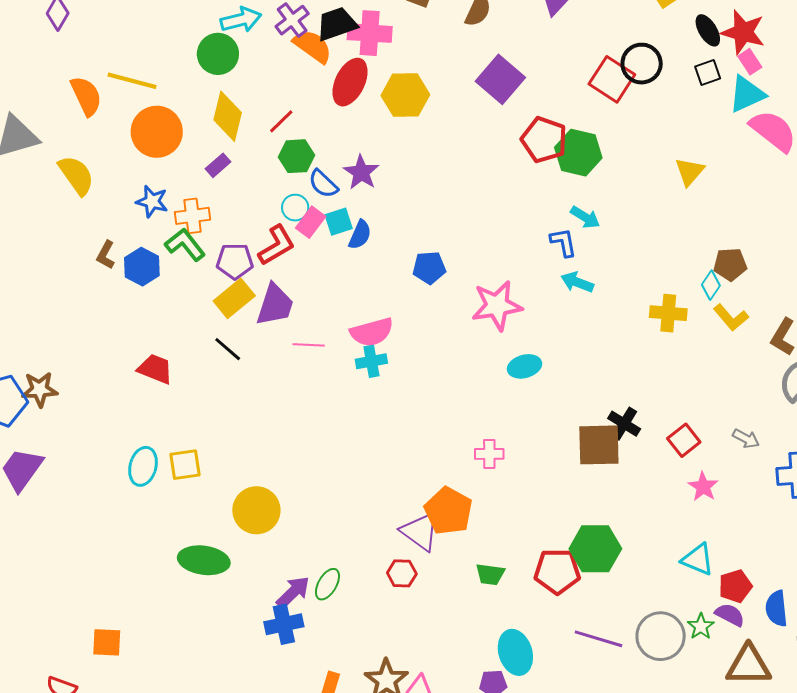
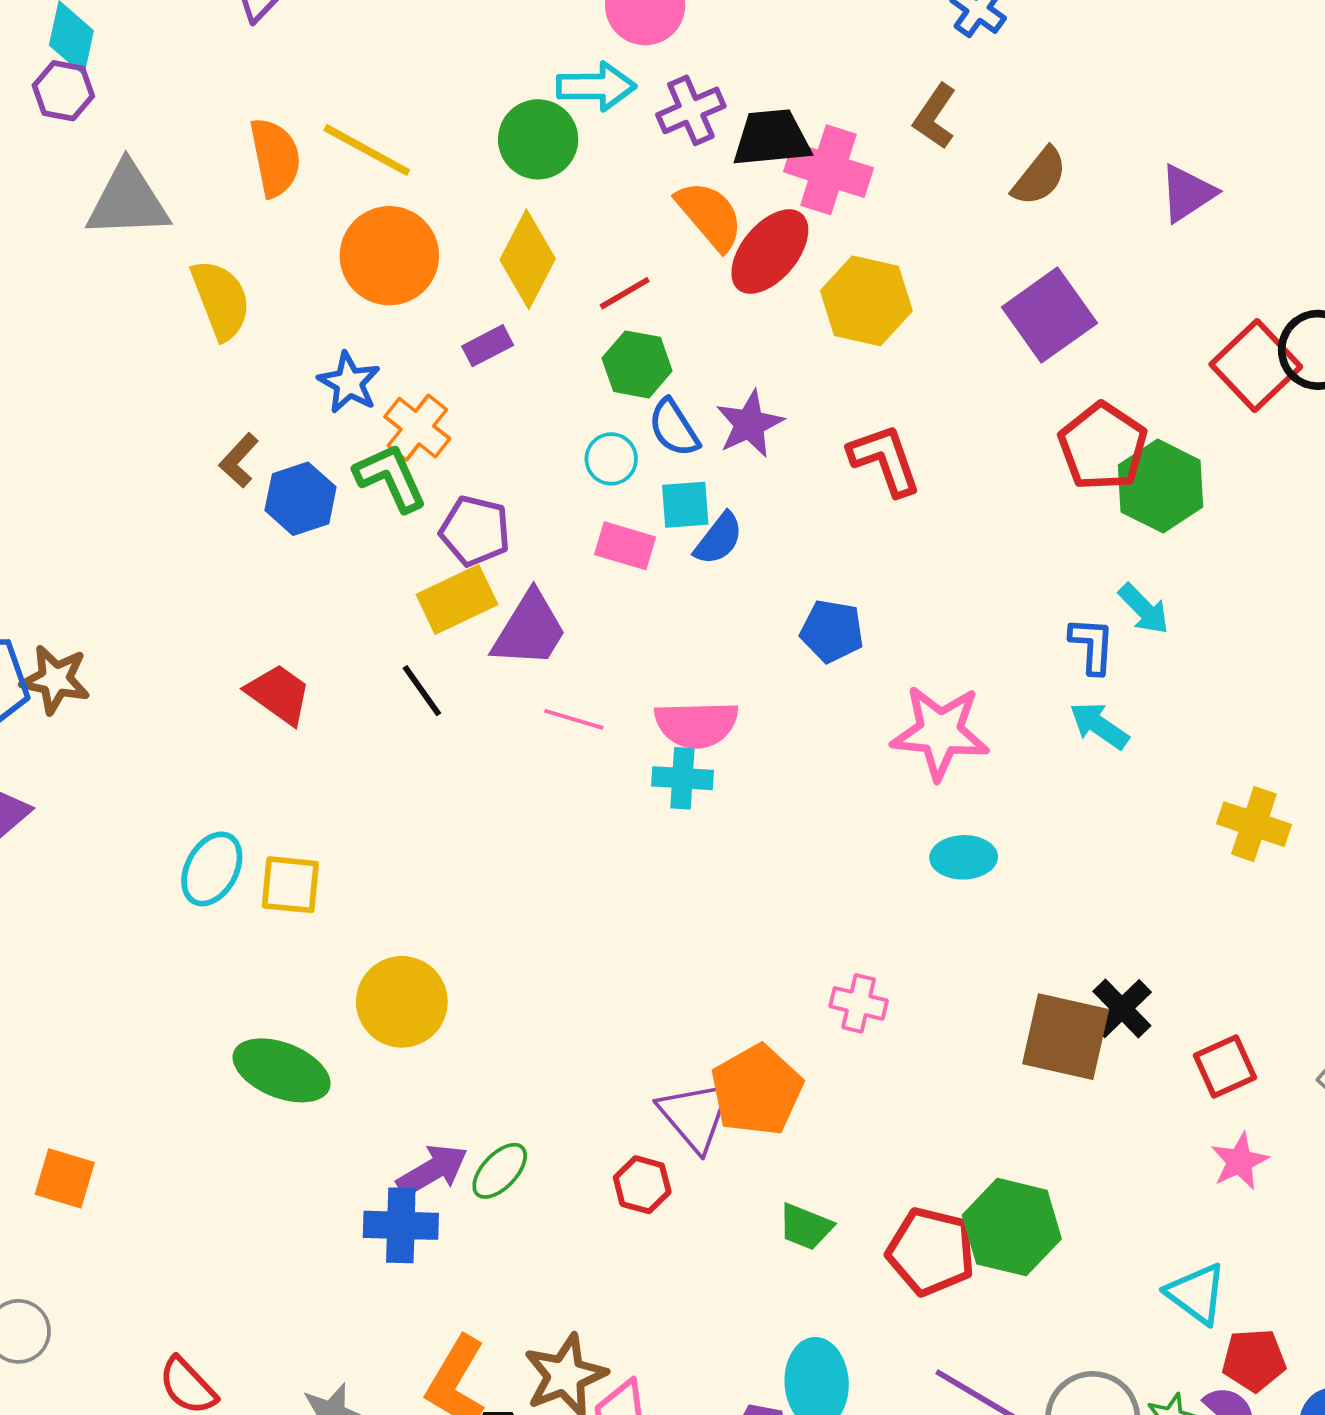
orange semicircle: (313, 46) -> (710, 215), moved
orange cross: (193, 216) -> (417, 428), turned 32
pink rectangle: (311, 222) -> (625, 546), moved, turned 56
red L-shape: (277, 245) -> (885, 460), moved, turned -93

